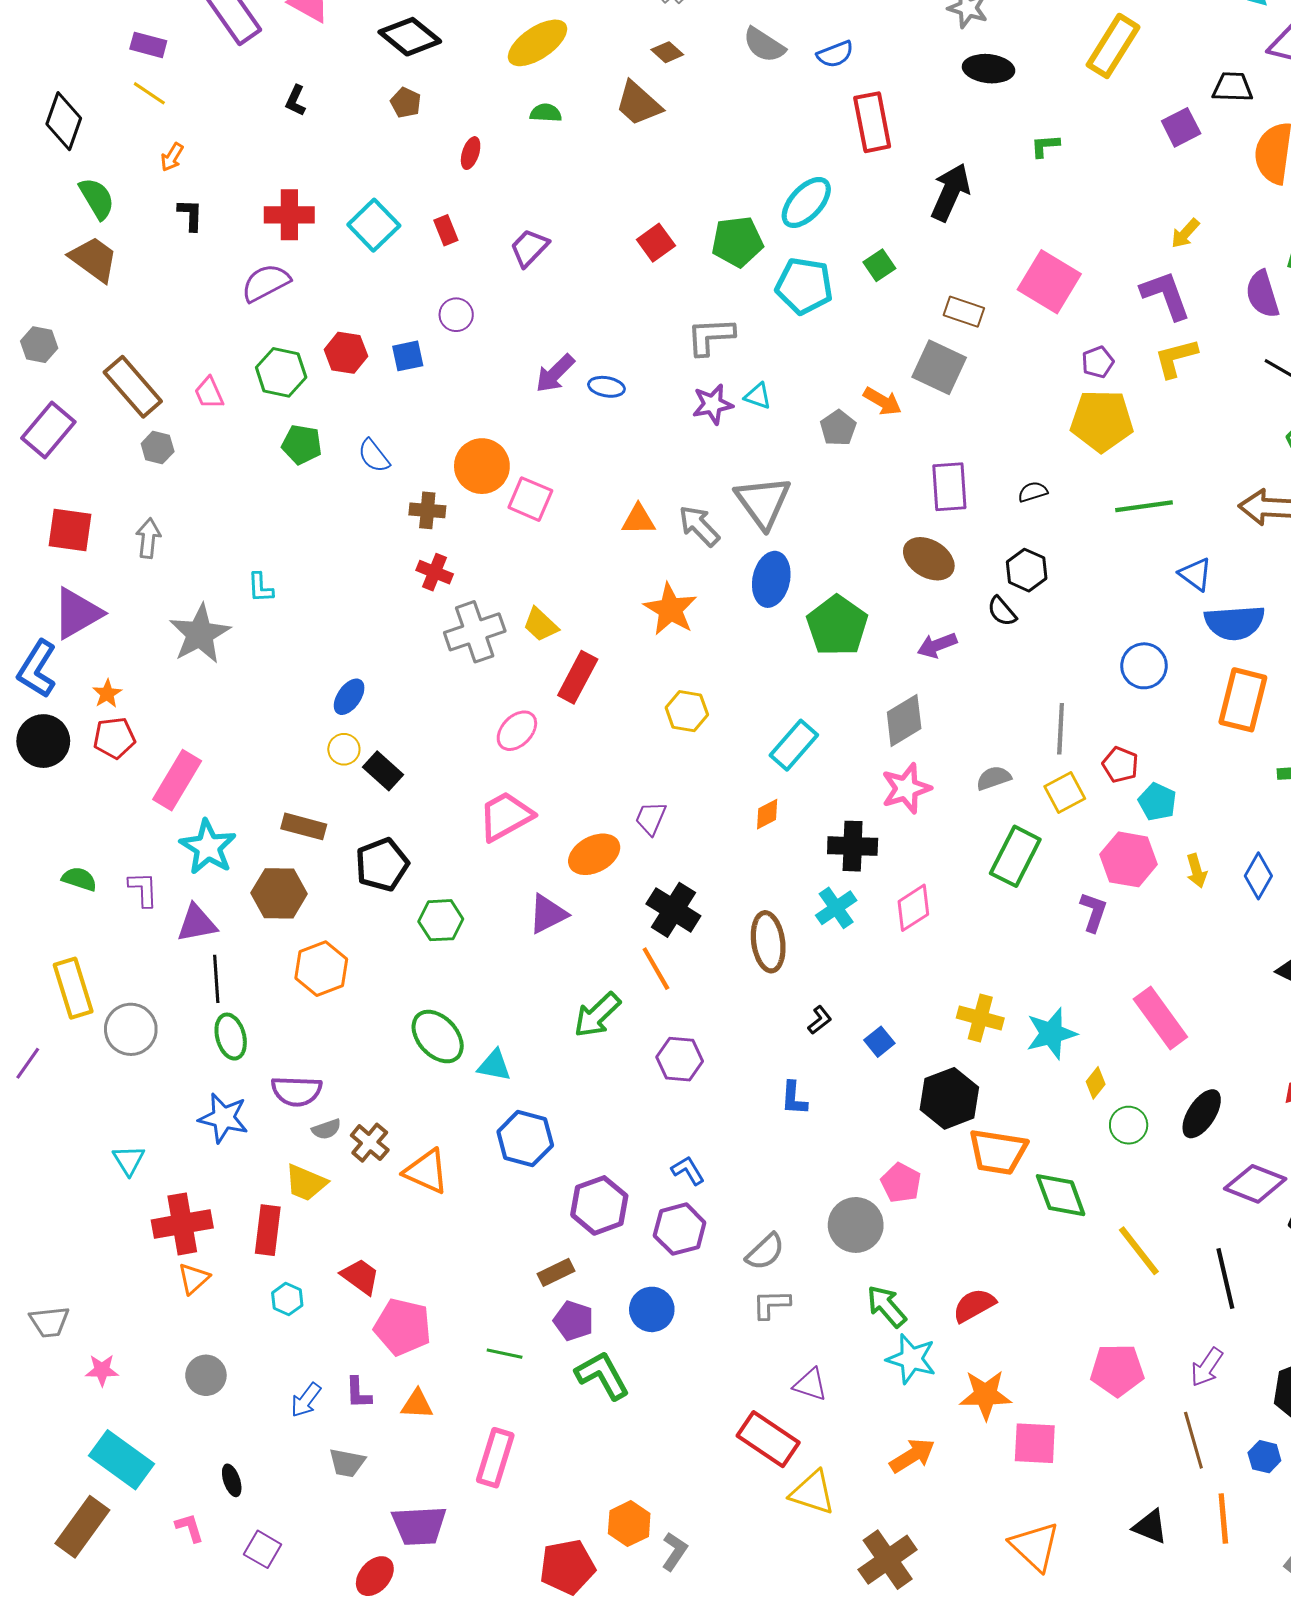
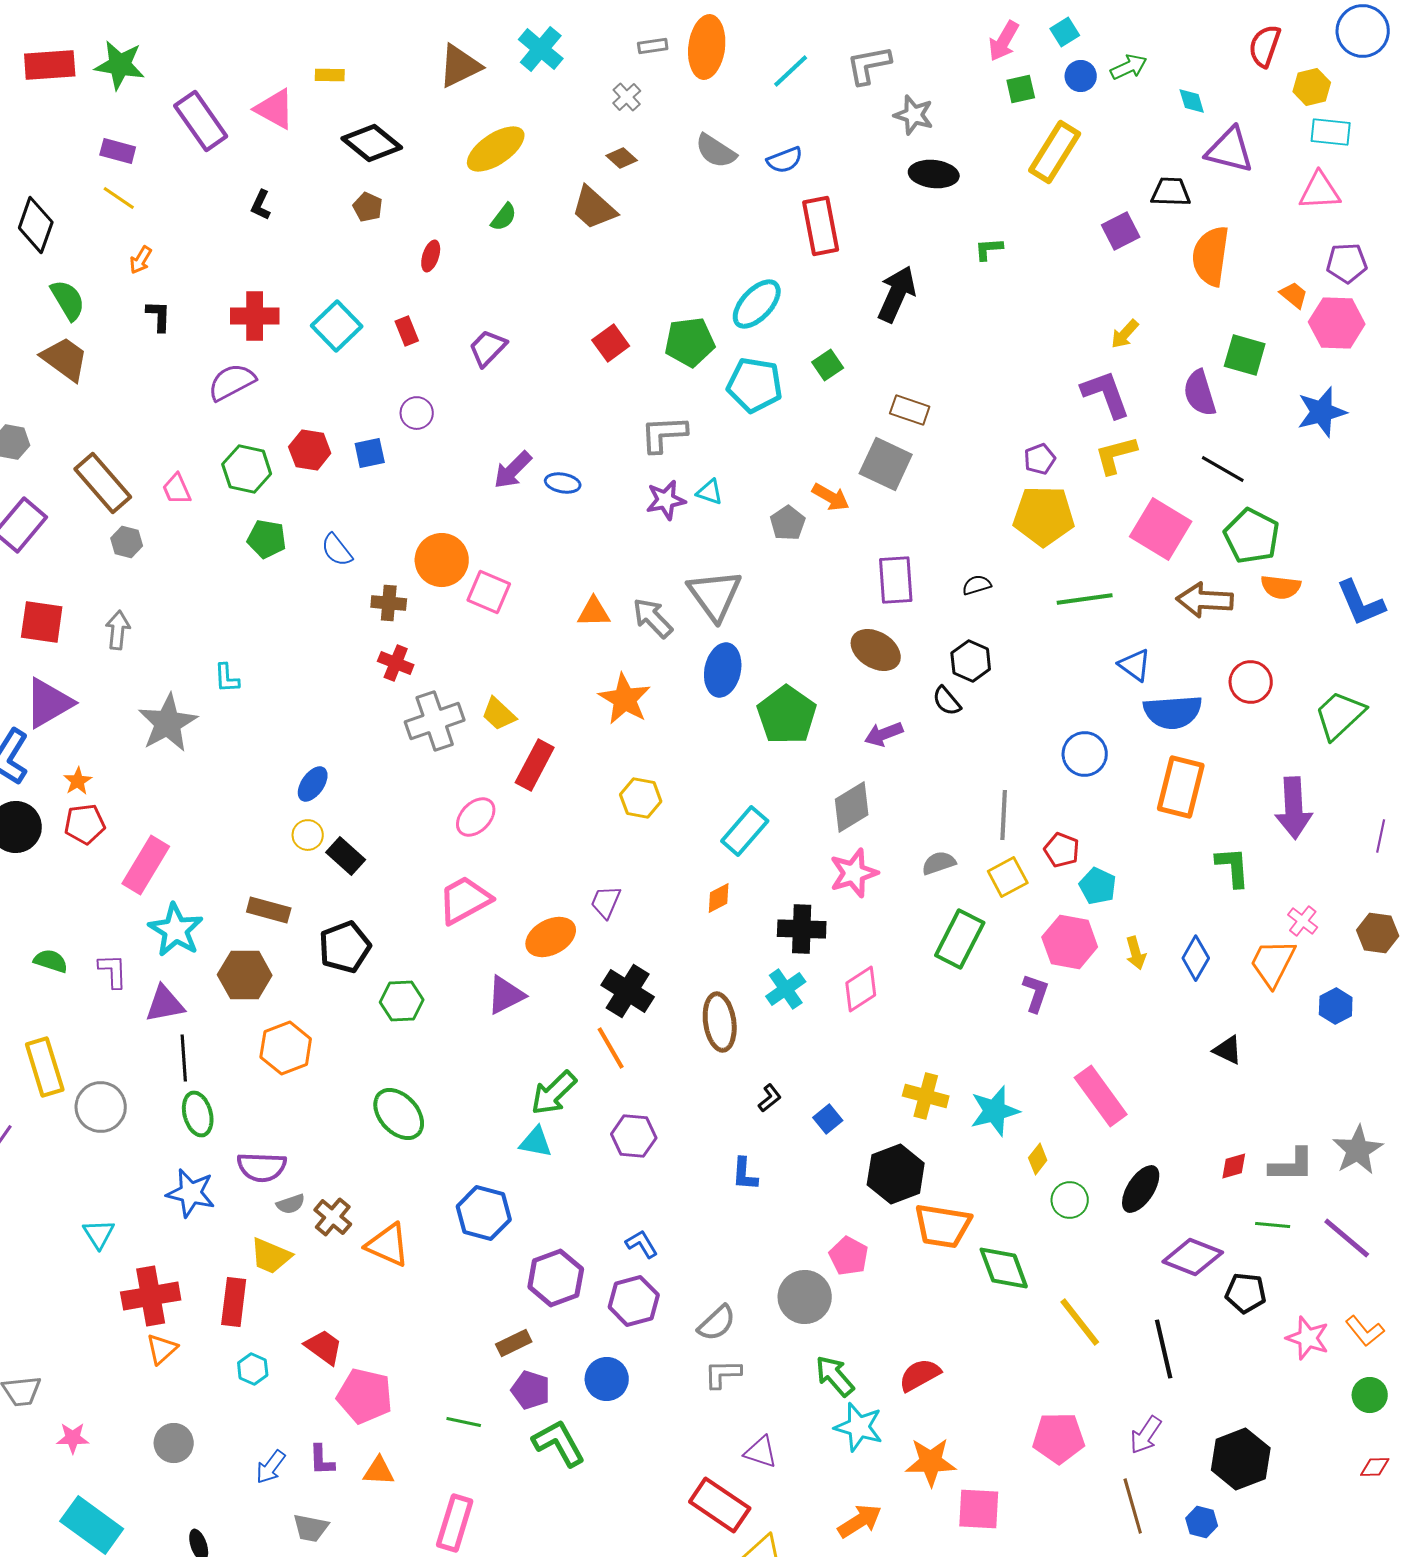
green semicircle: (546, 113) -> (504, 217), turned 124
pink square: (1049, 282) -> (1161, 529), moved
cyan triangle: (494, 1065) -> (536, 1142), moved

